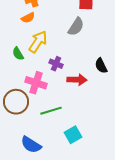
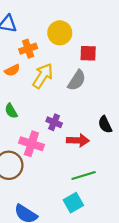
orange semicircle: (28, 18) -> (12, 70), moved
yellow arrow: (38, 42) -> (43, 76), moved
green line: (51, 111) -> (84, 175), moved

